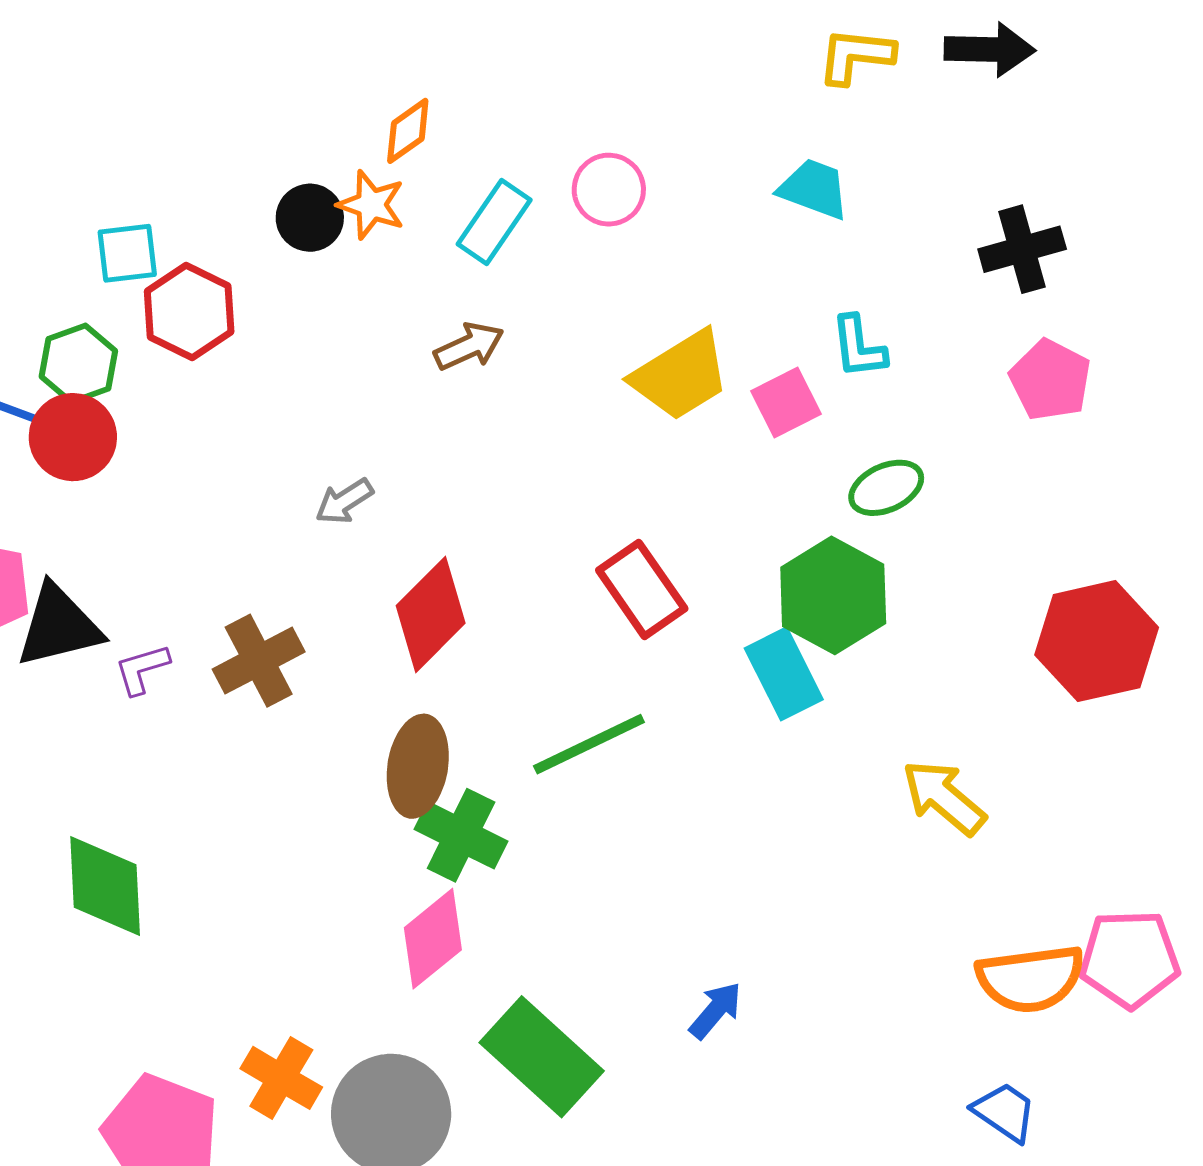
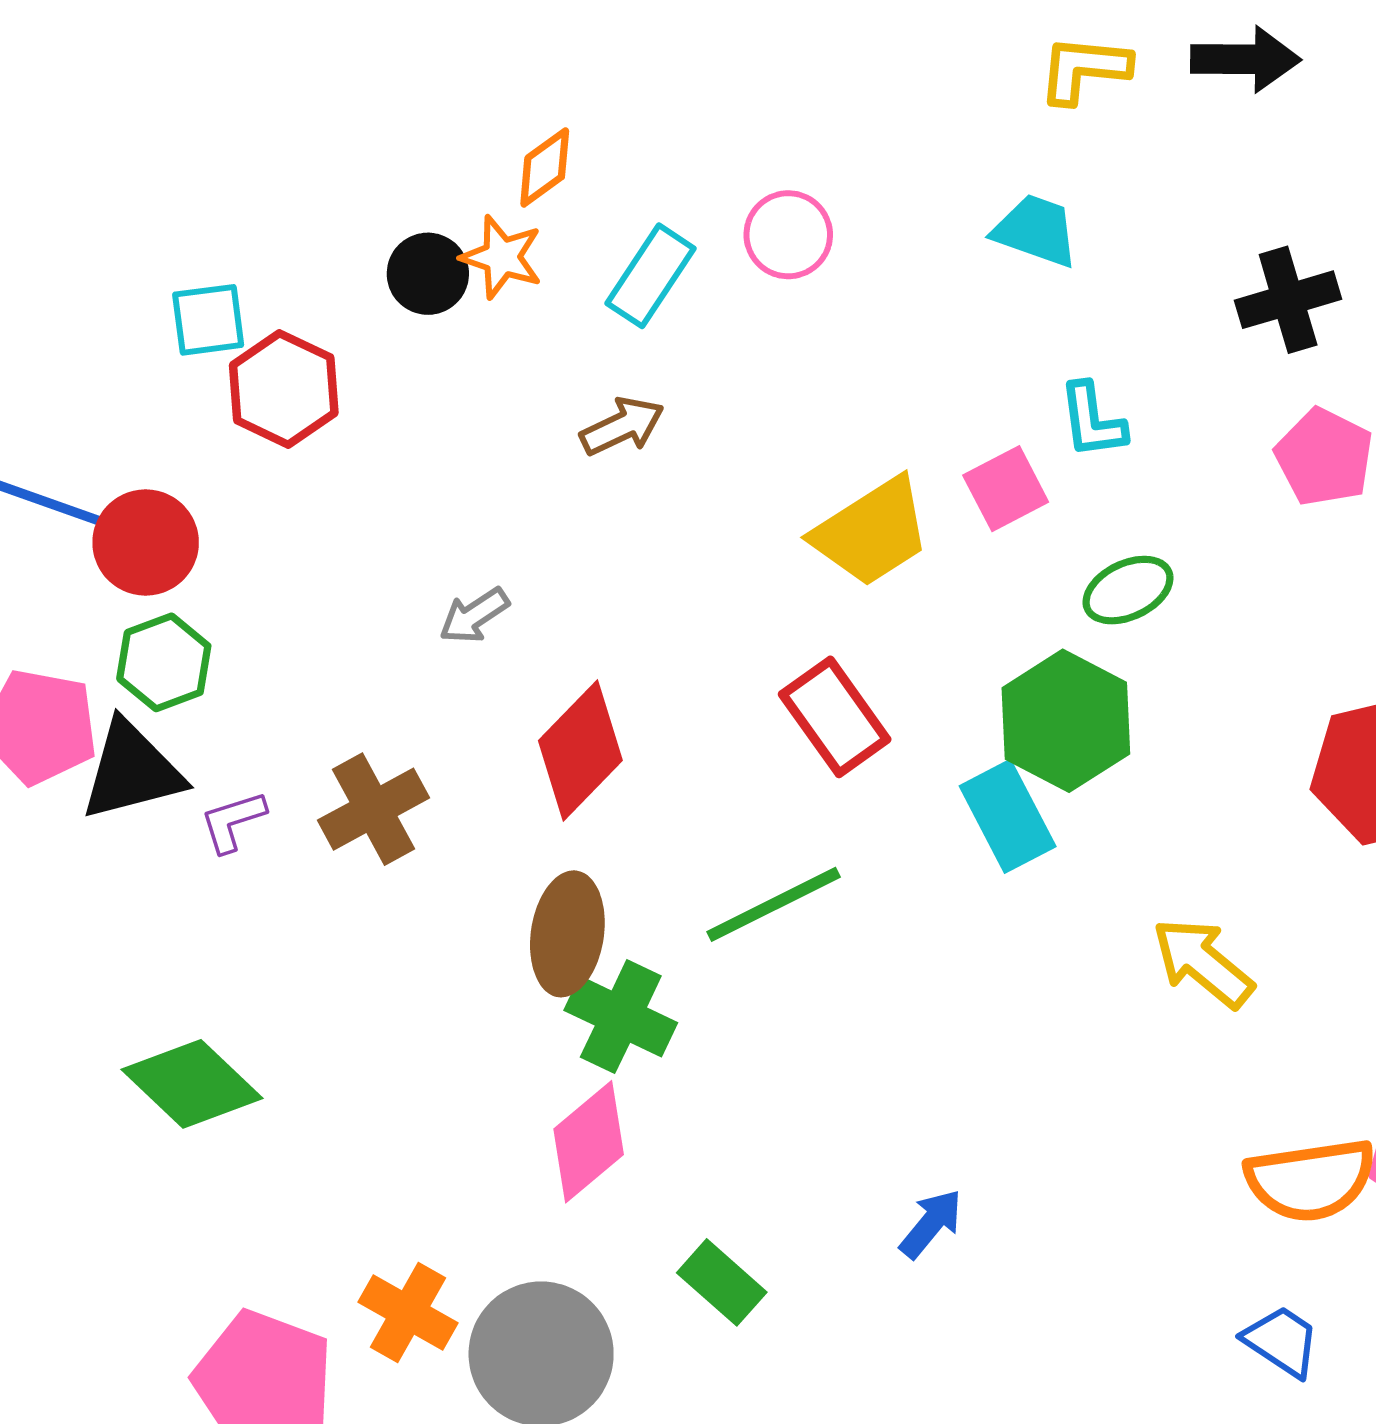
green hexagon: (78, 364) -> (164, 662), moved
yellow trapezoid: (681, 375) -> (872, 532), moved
green diamond: (105, 886) -> (192, 1084), turned -43
green rectangle: (542, 1057) -> (722, 1282), size x0.6

